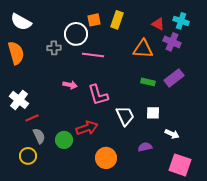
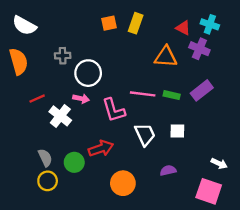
white circle: (76, 34) -> (88, 73), moved
pink line: (93, 55) -> (143, 94), moved
white cross: (19, 100) -> (60, 116), moved
red line: (32, 118) -> (37, 99), moved
white arrow: (172, 134) -> (219, 163), moved
yellow circle: (28, 156) -> (48, 181), moved

